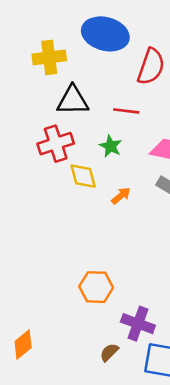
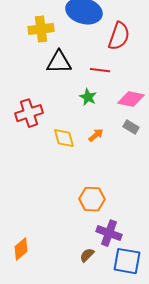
red cross: (56, 144) -> (29, 113), moved
yellow diamond: (83, 176) -> (64, 138), moved
orange hexagon: (96, 287) -> (92, 199), moved

